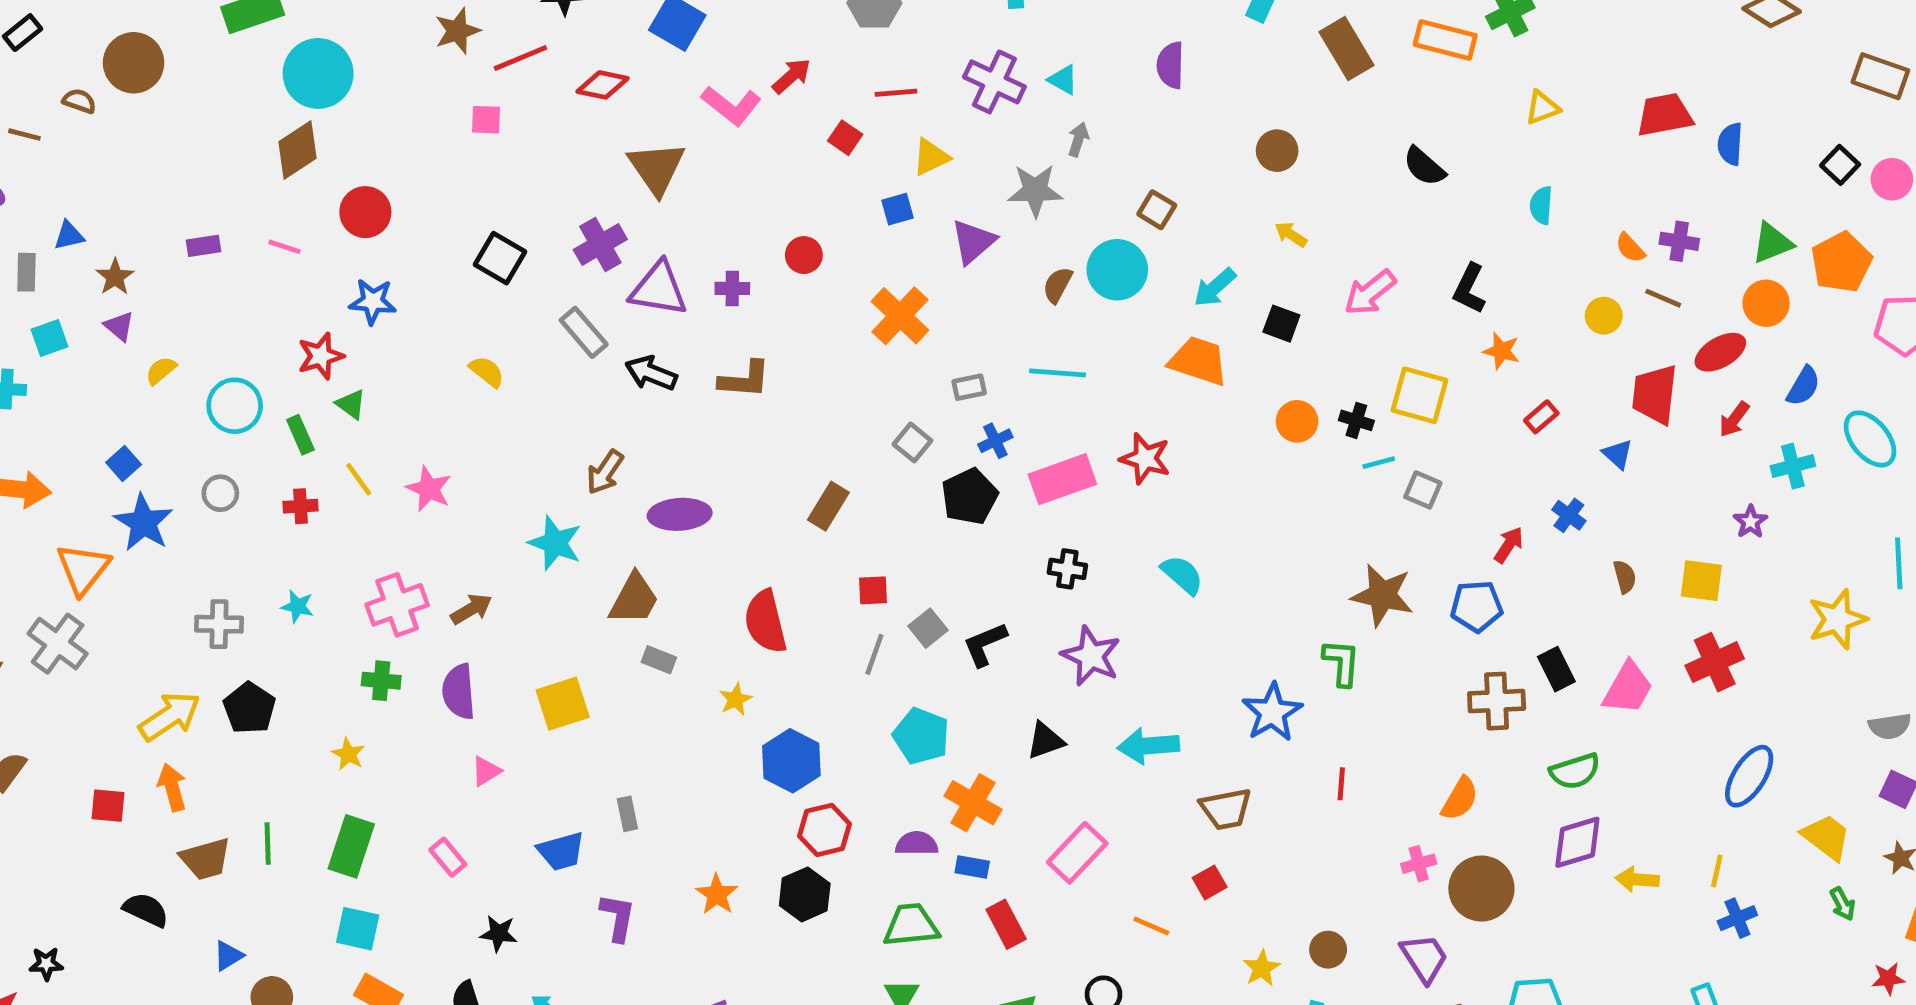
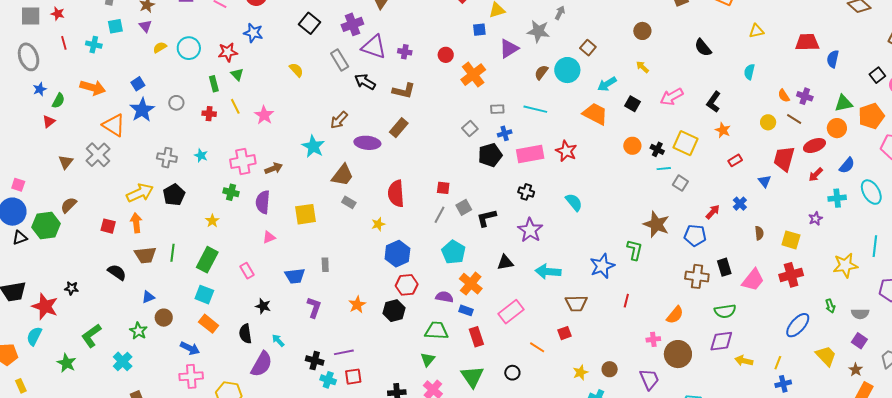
red circle: (804, 255) -> (446, 55), moved
cyan circle: (235, 406) -> (189, 48), moved
brown rectangle: (828, 506) -> (399, 128), moved
orange triangle: (83, 569) -> (114, 125), turned -45
green arrow: (1843, 904) -> (830, 306), moved

